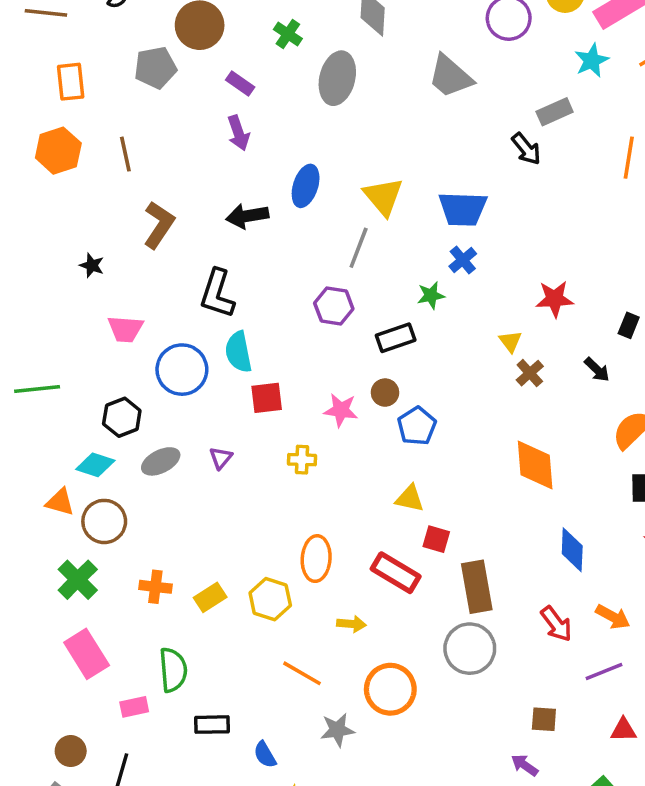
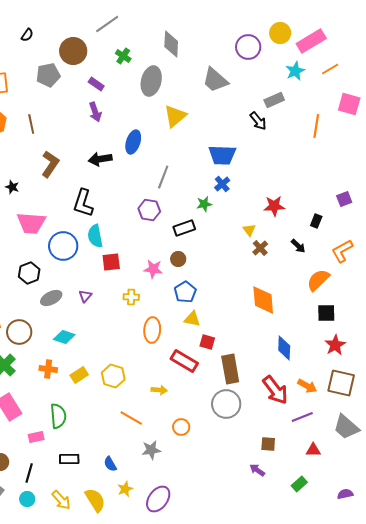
yellow triangle: (383, 196) -> (175, 116), moved, turned 30
pink trapezoid: (125, 329) -> (31, 223), size x1.4
blue pentagon: (417, 426) -> (185, 292), moved
cyan diamond: (95, 465) -> (64, 337), moved
orange ellipse: (316, 559) -> (152, 330), moved
red arrow: (556, 624) -> (275, 390), size x1.4
orange circle: (390, 689) -> (181, 427), size x0.6
black rectangle: (212, 725) -> (69, 459), moved

